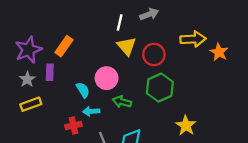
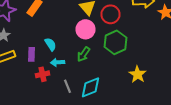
purple rectangle: (50, 72) -> (32, 54), moved
pink circle: (107, 78) -> (86, 29), moved
green arrow: (122, 102) -> (84, 54), turned -70

